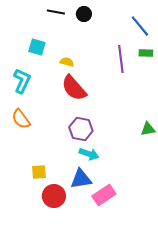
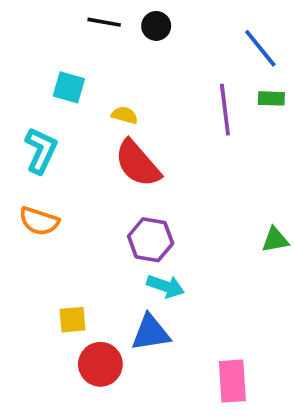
orange semicircle: (21, 119) -> (39, 221), turned -35
pink rectangle: (104, 195) -> (232, 381), moved, turned -60

